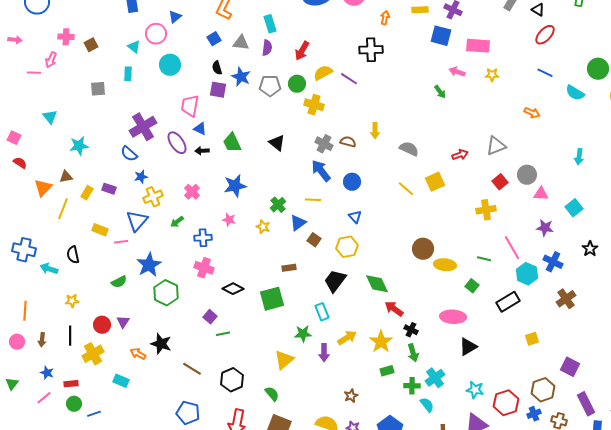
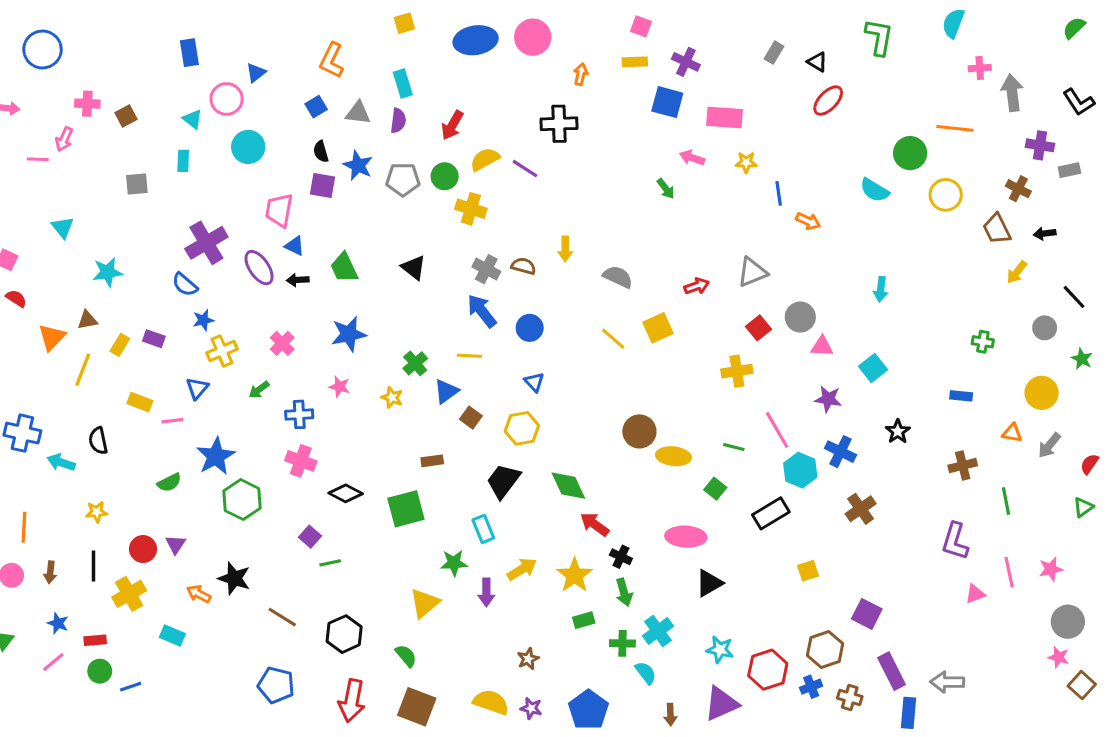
blue line: (545, 73) -> (779, 193), moved, turned 56
blue triangle: (137, 221) -> (197, 388), size x0.7

